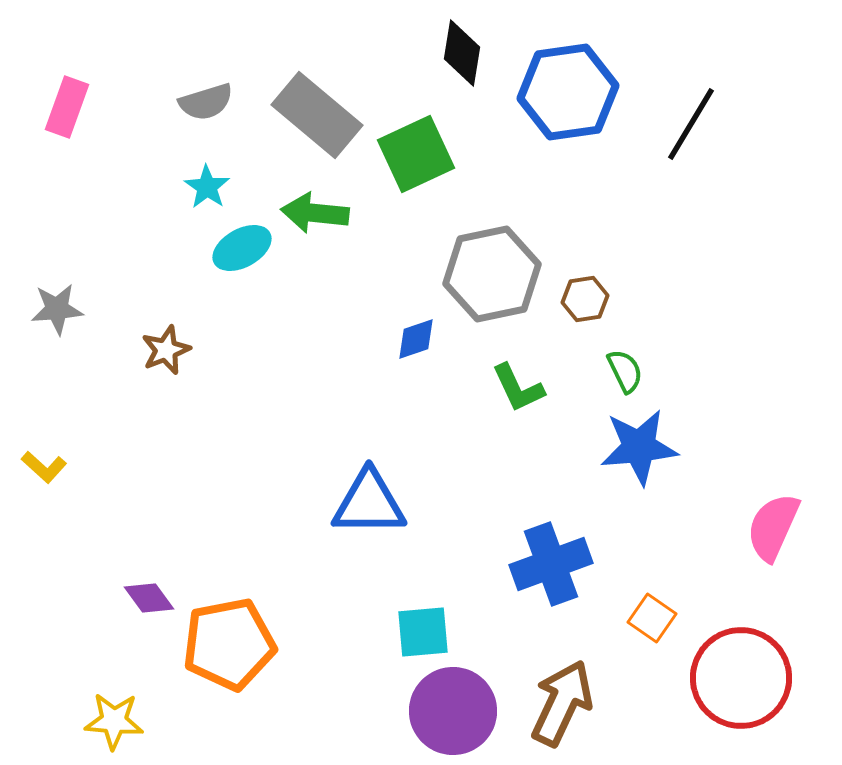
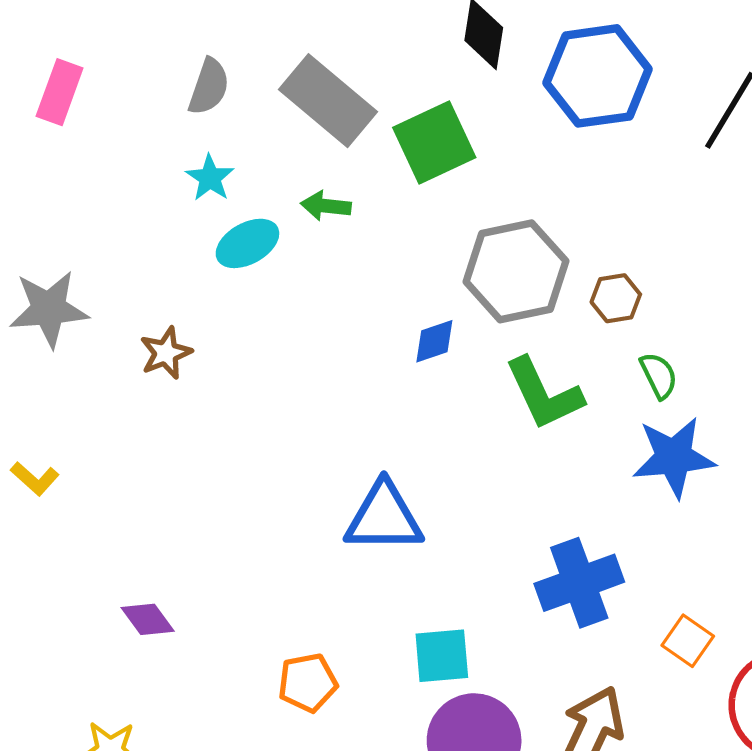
gray semicircle: (206, 102) -> (209, 87), turned -54
green arrow: (315, 213) -> (326, 206), size x0.7
gray star: (57, 309) -> (49, 309), size x1.4
green L-shape: (518, 388) -> (544, 394), size x1.4
orange pentagon: (229, 644) -> (308, 683), moved, size x0.6

